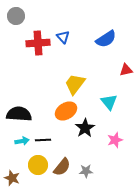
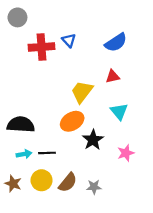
red triangle: (126, 70) -> (113, 76), moved
brown star: (12, 178) -> (13, 184), moved

